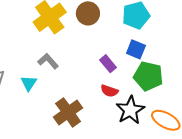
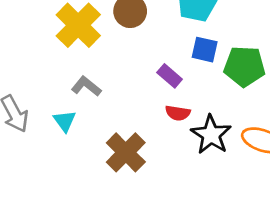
green pentagon: (148, 76) -> (244, 66), moved

